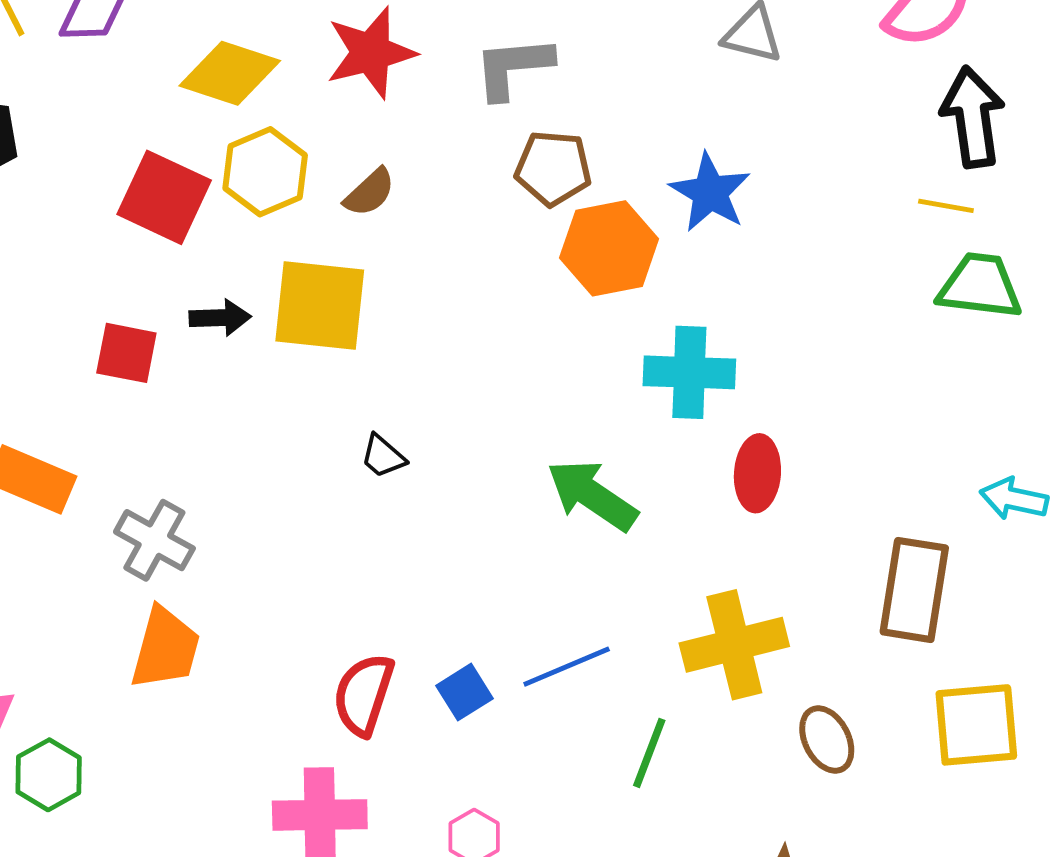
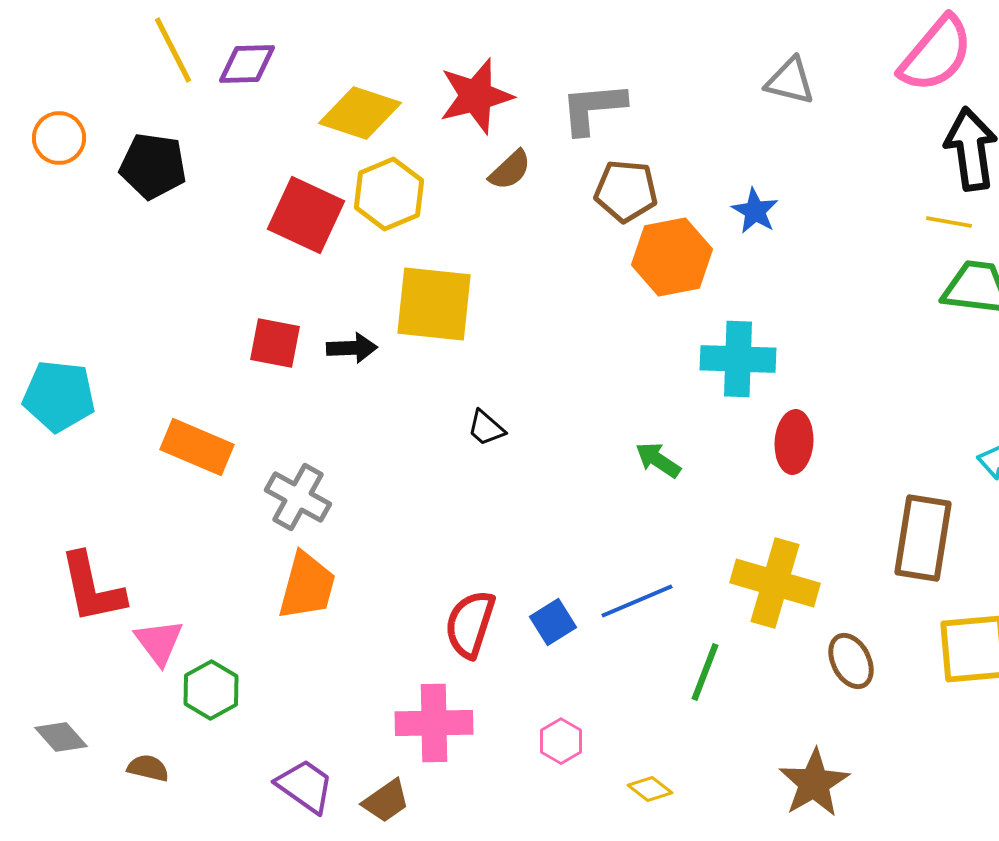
brown semicircle: (370, 192) -> (510, 170), moved
blue star: (710, 192) -> (755, 211), size x0.7
black arrow: (220, 318) -> (352, 348), moved
green arrow: (592, 495) -> (658, 460), size x0.6
yellow cross: (734, 645) -> (775, 583), turned 30

